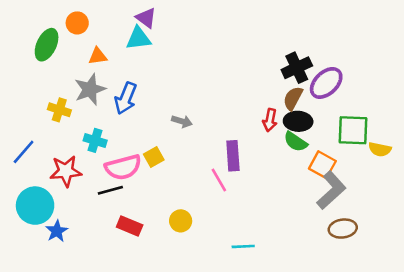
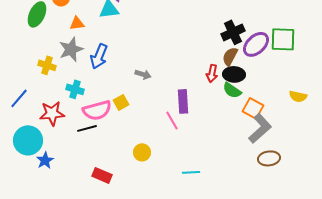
green square: (353, 130) -> (283, 39), moved
red rectangle: (130, 226) -> (102, 175), moved

